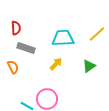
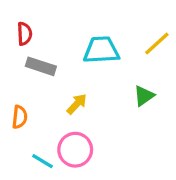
yellow arrow: (56, 64) -> (77, 104), moved
orange semicircle: (13, 67) -> (20, 117), moved, turned 32

